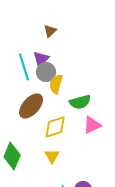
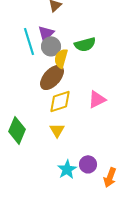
green semicircle: (80, 102) -> (85, 44), moved
brown ellipse: (31, 106) -> (52, 77), moved

